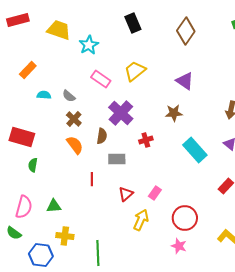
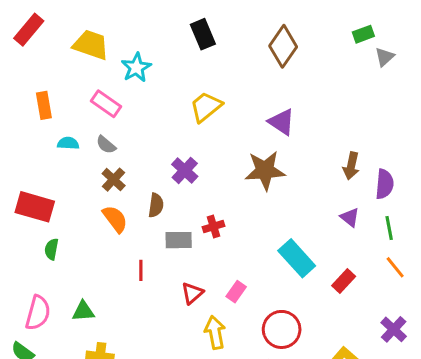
red rectangle: (18, 20) -> (29, 30), turned -35
orange rectangle: (28, 70) -> (44, 105), turned -54
pink rectangle: (101, 79) -> (106, 104), moved
purple cross: (121, 113) -> (185, 170), size x0.7
brown star: (174, 113) -> (265, 170), size x1.5
red cross: (146, 140) -> (213, 226), moved
cyan rectangle: (195, 150) -> (297, 258), moved
yellow arrow: (141, 220) -> (215, 332), turned -35

